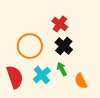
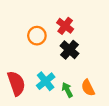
orange circle: (30, 46) -> (37, 36), moved, size x0.7
green arrow: (62, 69) -> (67, 90), moved

